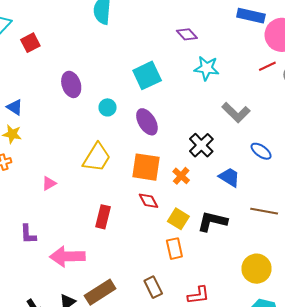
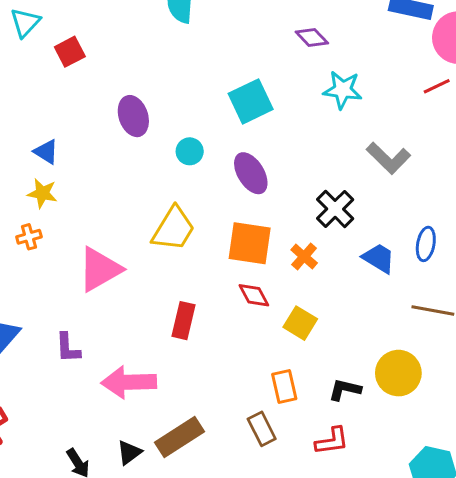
blue ellipse: (261, 151) -> (426, 244), moved, turned 65
pink triangle: (49, 183) -> (100, 269), size x2.0
black L-shape: (212, 221) -> (345, 390), moved, size x0.7
orange rectangle: (174, 249) -> (284, 387), moved
yellow circle: (257, 269) -> (398, 373), moved

